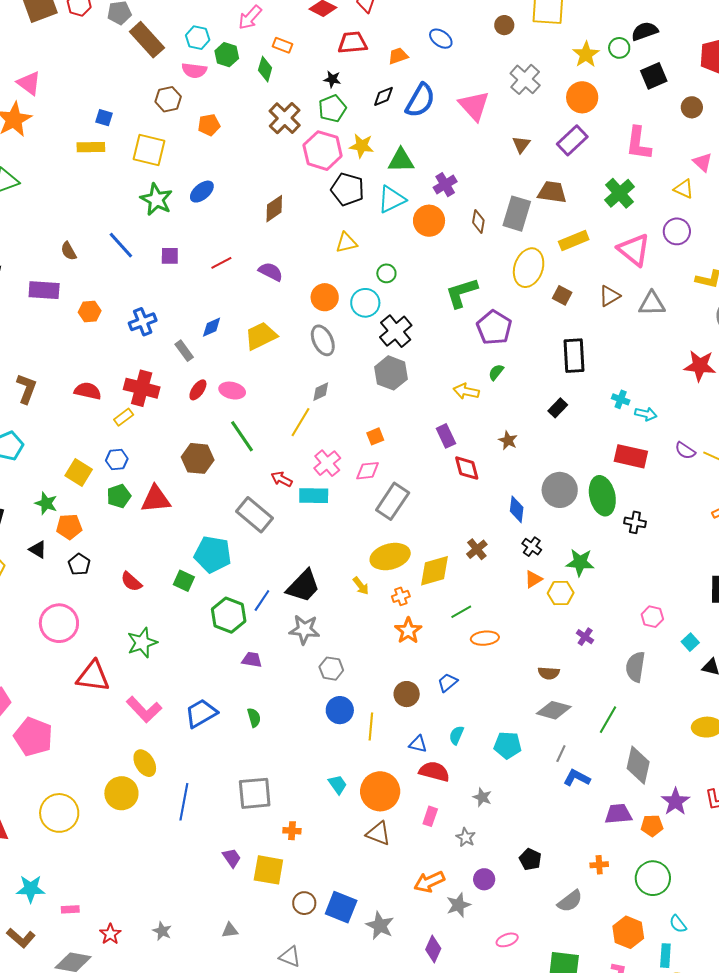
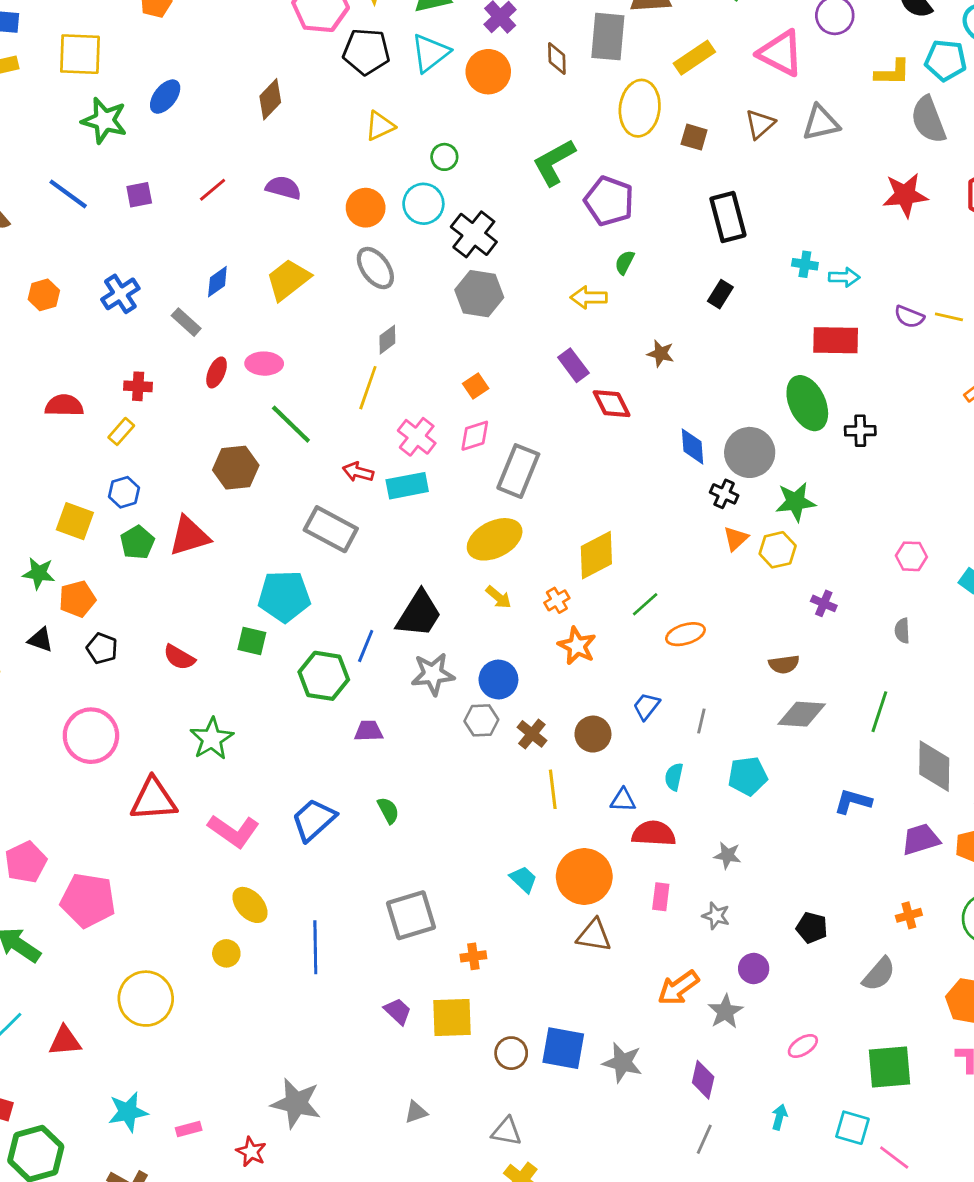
red cross: (142, 388) -> (138, 386), size x0.6
gray circle: (560, 490) -> (750, 452), moved
brown cross: (477, 549) -> (532, 734), moved
yellow ellipse: (390, 557) -> (495, 539), moved
gray semicircle: (635, 667) -> (902, 631), size x0.6
blue circle: (340, 710) -> (498, 679), moved
gray line: (561, 754) -> (701, 721), moved
yellow circle: (121, 793) -> (226, 953), size x0.6
gray star: (162, 931) -> (296, 1103), moved, size x1.8

